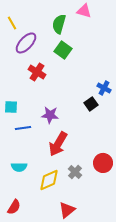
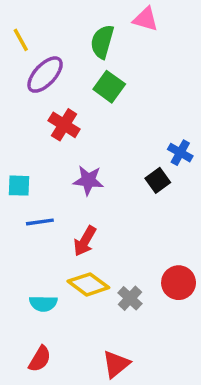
purple star: (50, 115) -> (88, 180), moved
red arrow: (58, 144) -> (85, 241), moved, size x0.7
cyan semicircle: (19, 167) -> (43, 303), moved
yellow diamond: (49, 180) -> (88, 284), moved, turned 60
red semicircle: (14, 207) -> (40, 359), moved

